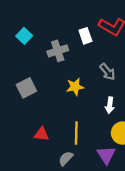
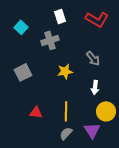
white rectangle: (85, 36) -> (60, 16), moved
gray semicircle: (66, 158) -> (66, 133), moved

